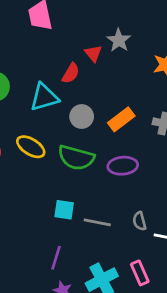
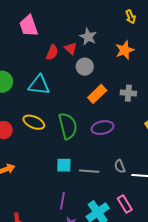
red semicircle: (71, 73) -> (52, 52), moved
cyan triangle: (44, 97) -> (39, 85), turned 30
gray circle: (82, 117) -> (85, 67), moved
green semicircle: (76, 158) -> (68, 126), turned -112

